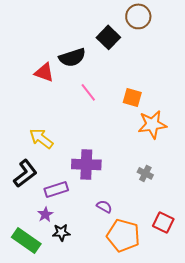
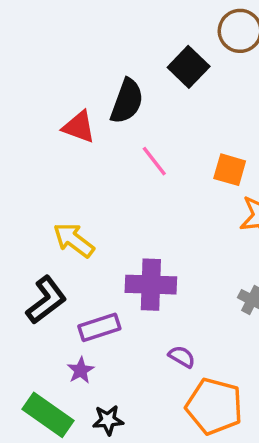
black semicircle: (72, 57) -> (127, 101), turned -52
black star: (61, 232) -> (108, 420), moved

